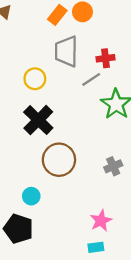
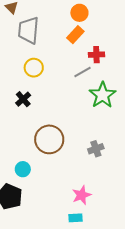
orange rectangle: (57, 15) -> (75, 35), moved
gray trapezoid: (66, 51) -> (29, 30), moved
black cross: (38, 120) -> (23, 99), moved, size x0.6

